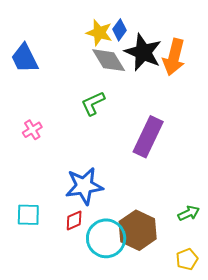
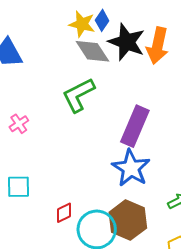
green L-shape: (93, 103) -> (78, 95), size x1.4
blue star: (84, 186) -> (131, 168), moved, turned -30
cyan square: (28, 215) -> (19, 187), moved

